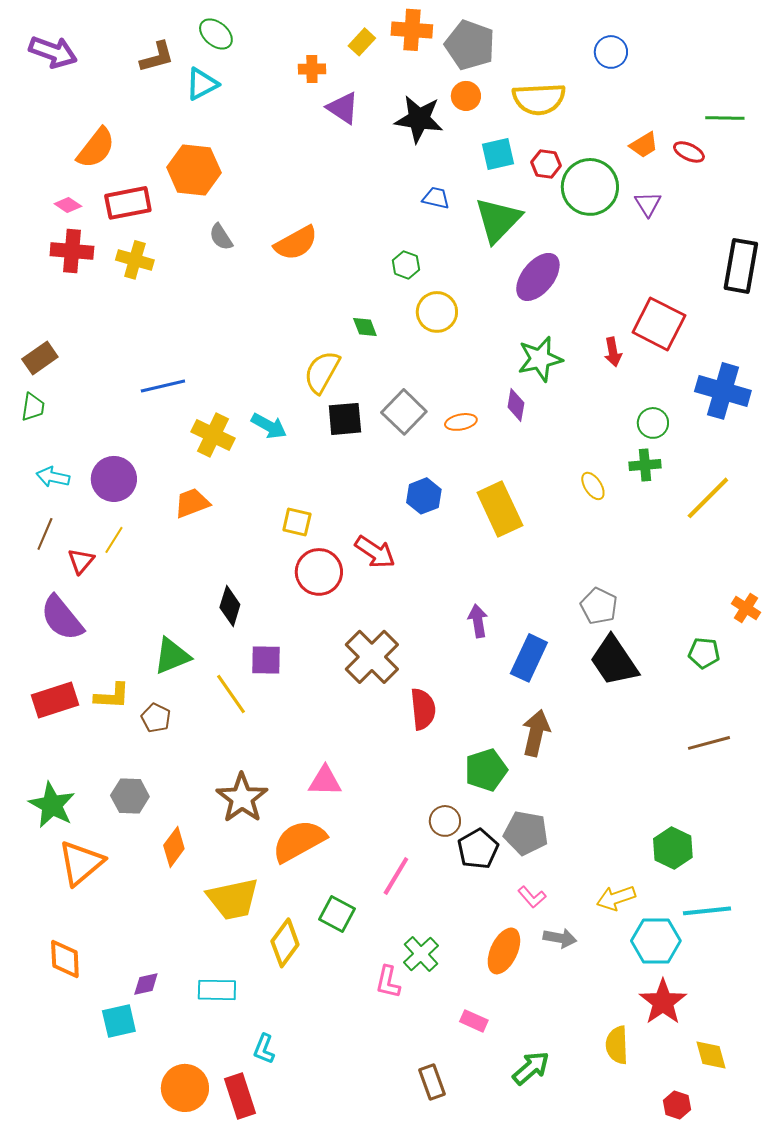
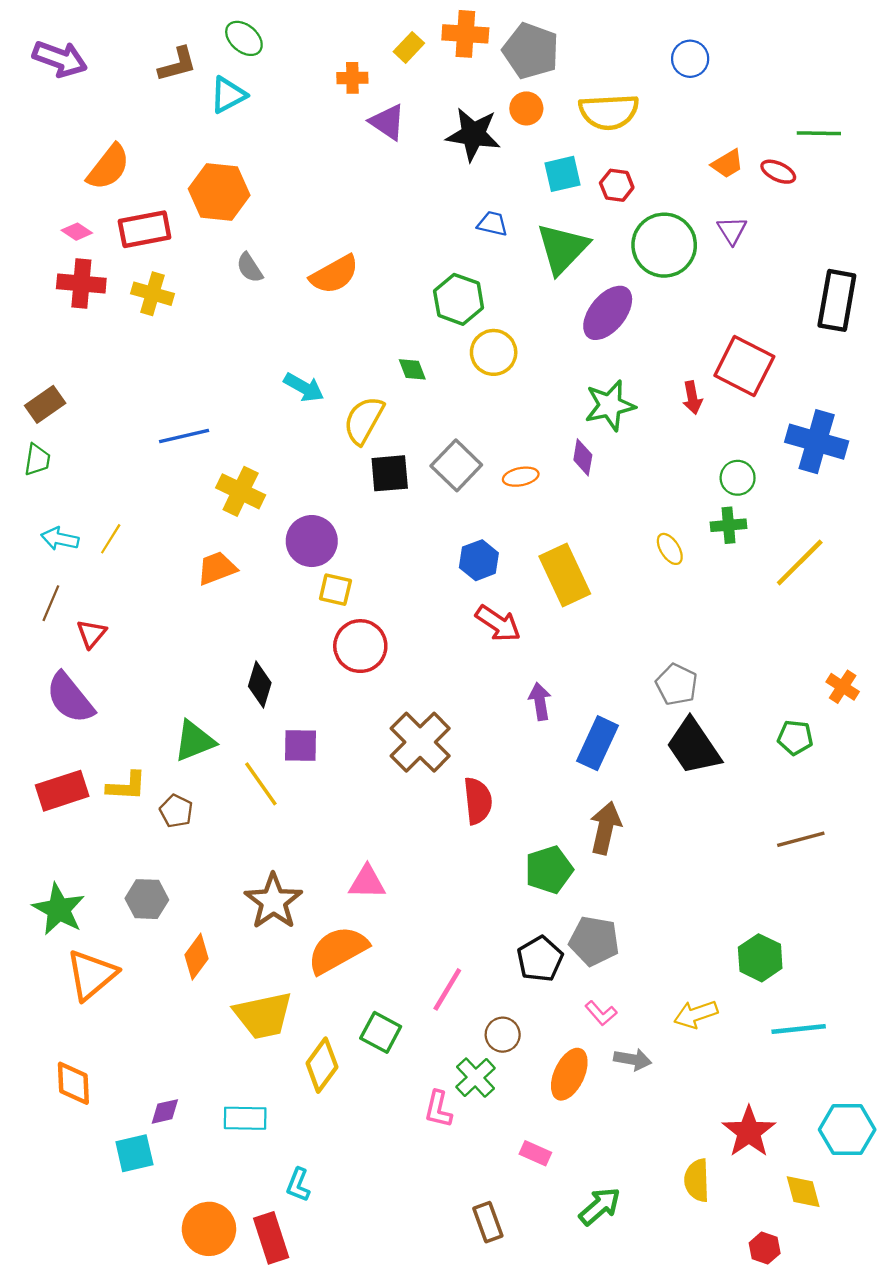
green circle: (590, 187) -> (664, 245), moved
green hexagon: (406, 265) -> (459, 299), size x1.6
cyan arrow: (269, 426) -> (304, 387), moved
purple circle: (114, 479) -> (312, 541), moved
yellow line: (114, 540) -> (111, 539), moved
red arrow: (375, 552) -> (498, 623), moved
brown circle: (445, 821) -> (503, 1035), moved
cyan hexagon: (656, 941) -> (847, 1130), moved

